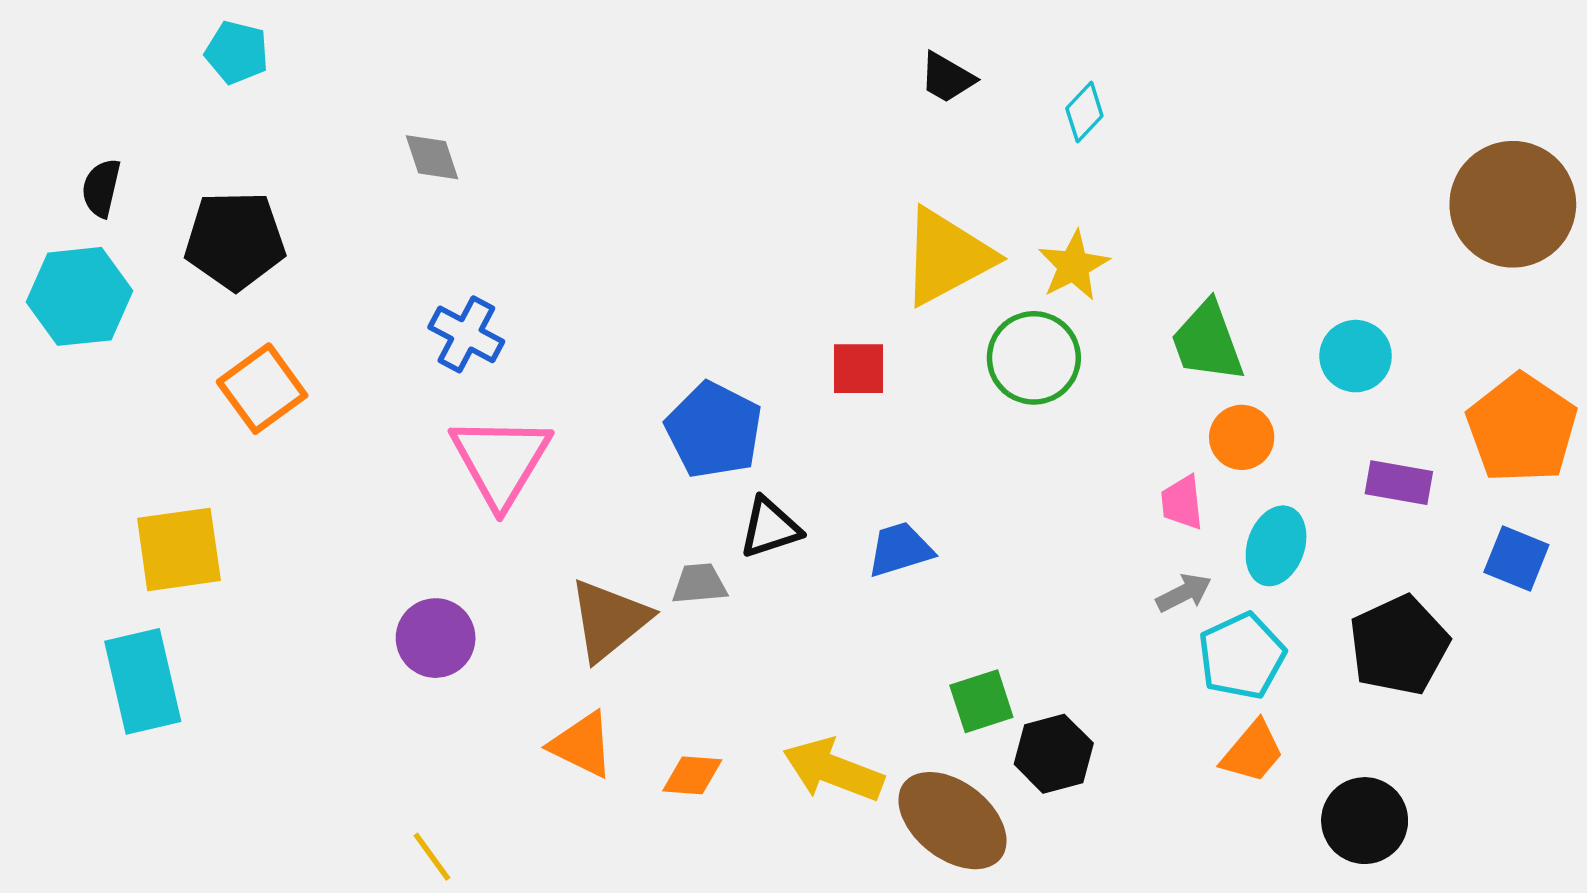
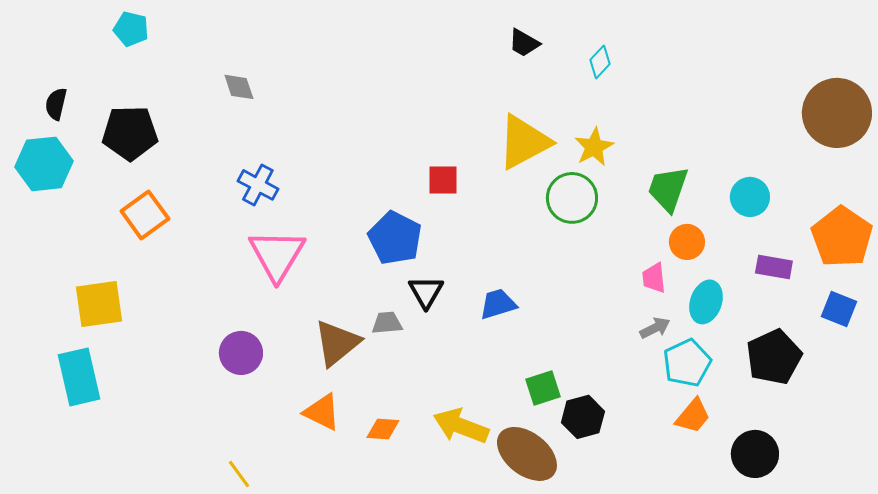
green trapezoid: (1207, 342) -> (668, 189), turned 39
red square: (859, 369) -> (443, 180), moved
black triangle: (770, 528) -> (426, 292), turned -42

